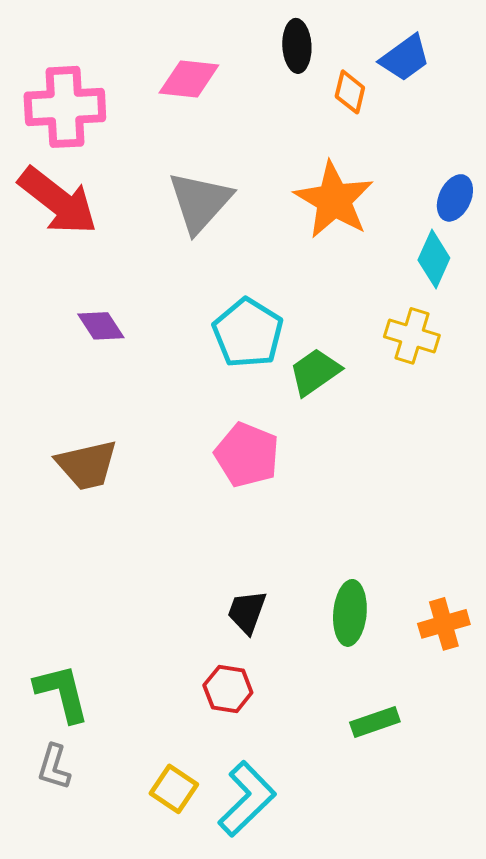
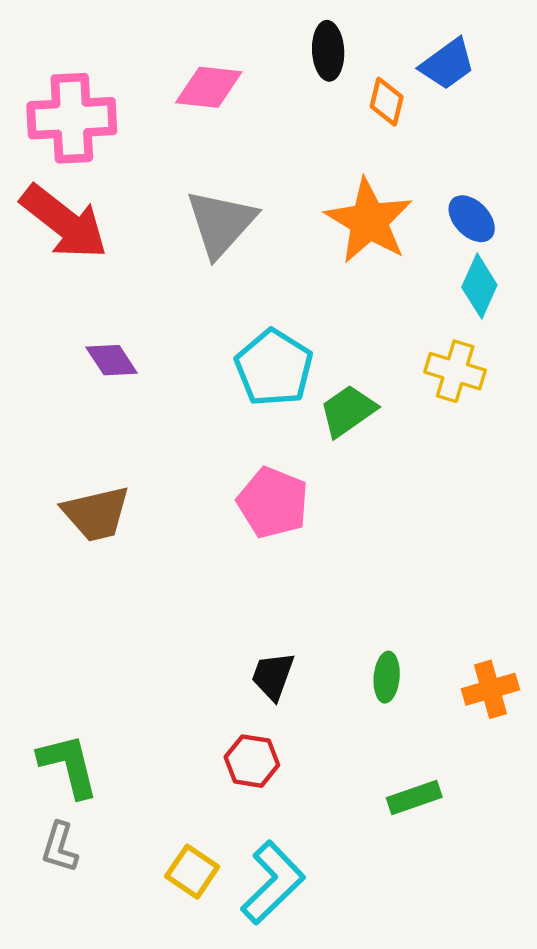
blue ellipse: (455, 198) -> (472, 219), moved, turned -69
green ellipse: (350, 613) -> (387, 677), size x0.7

